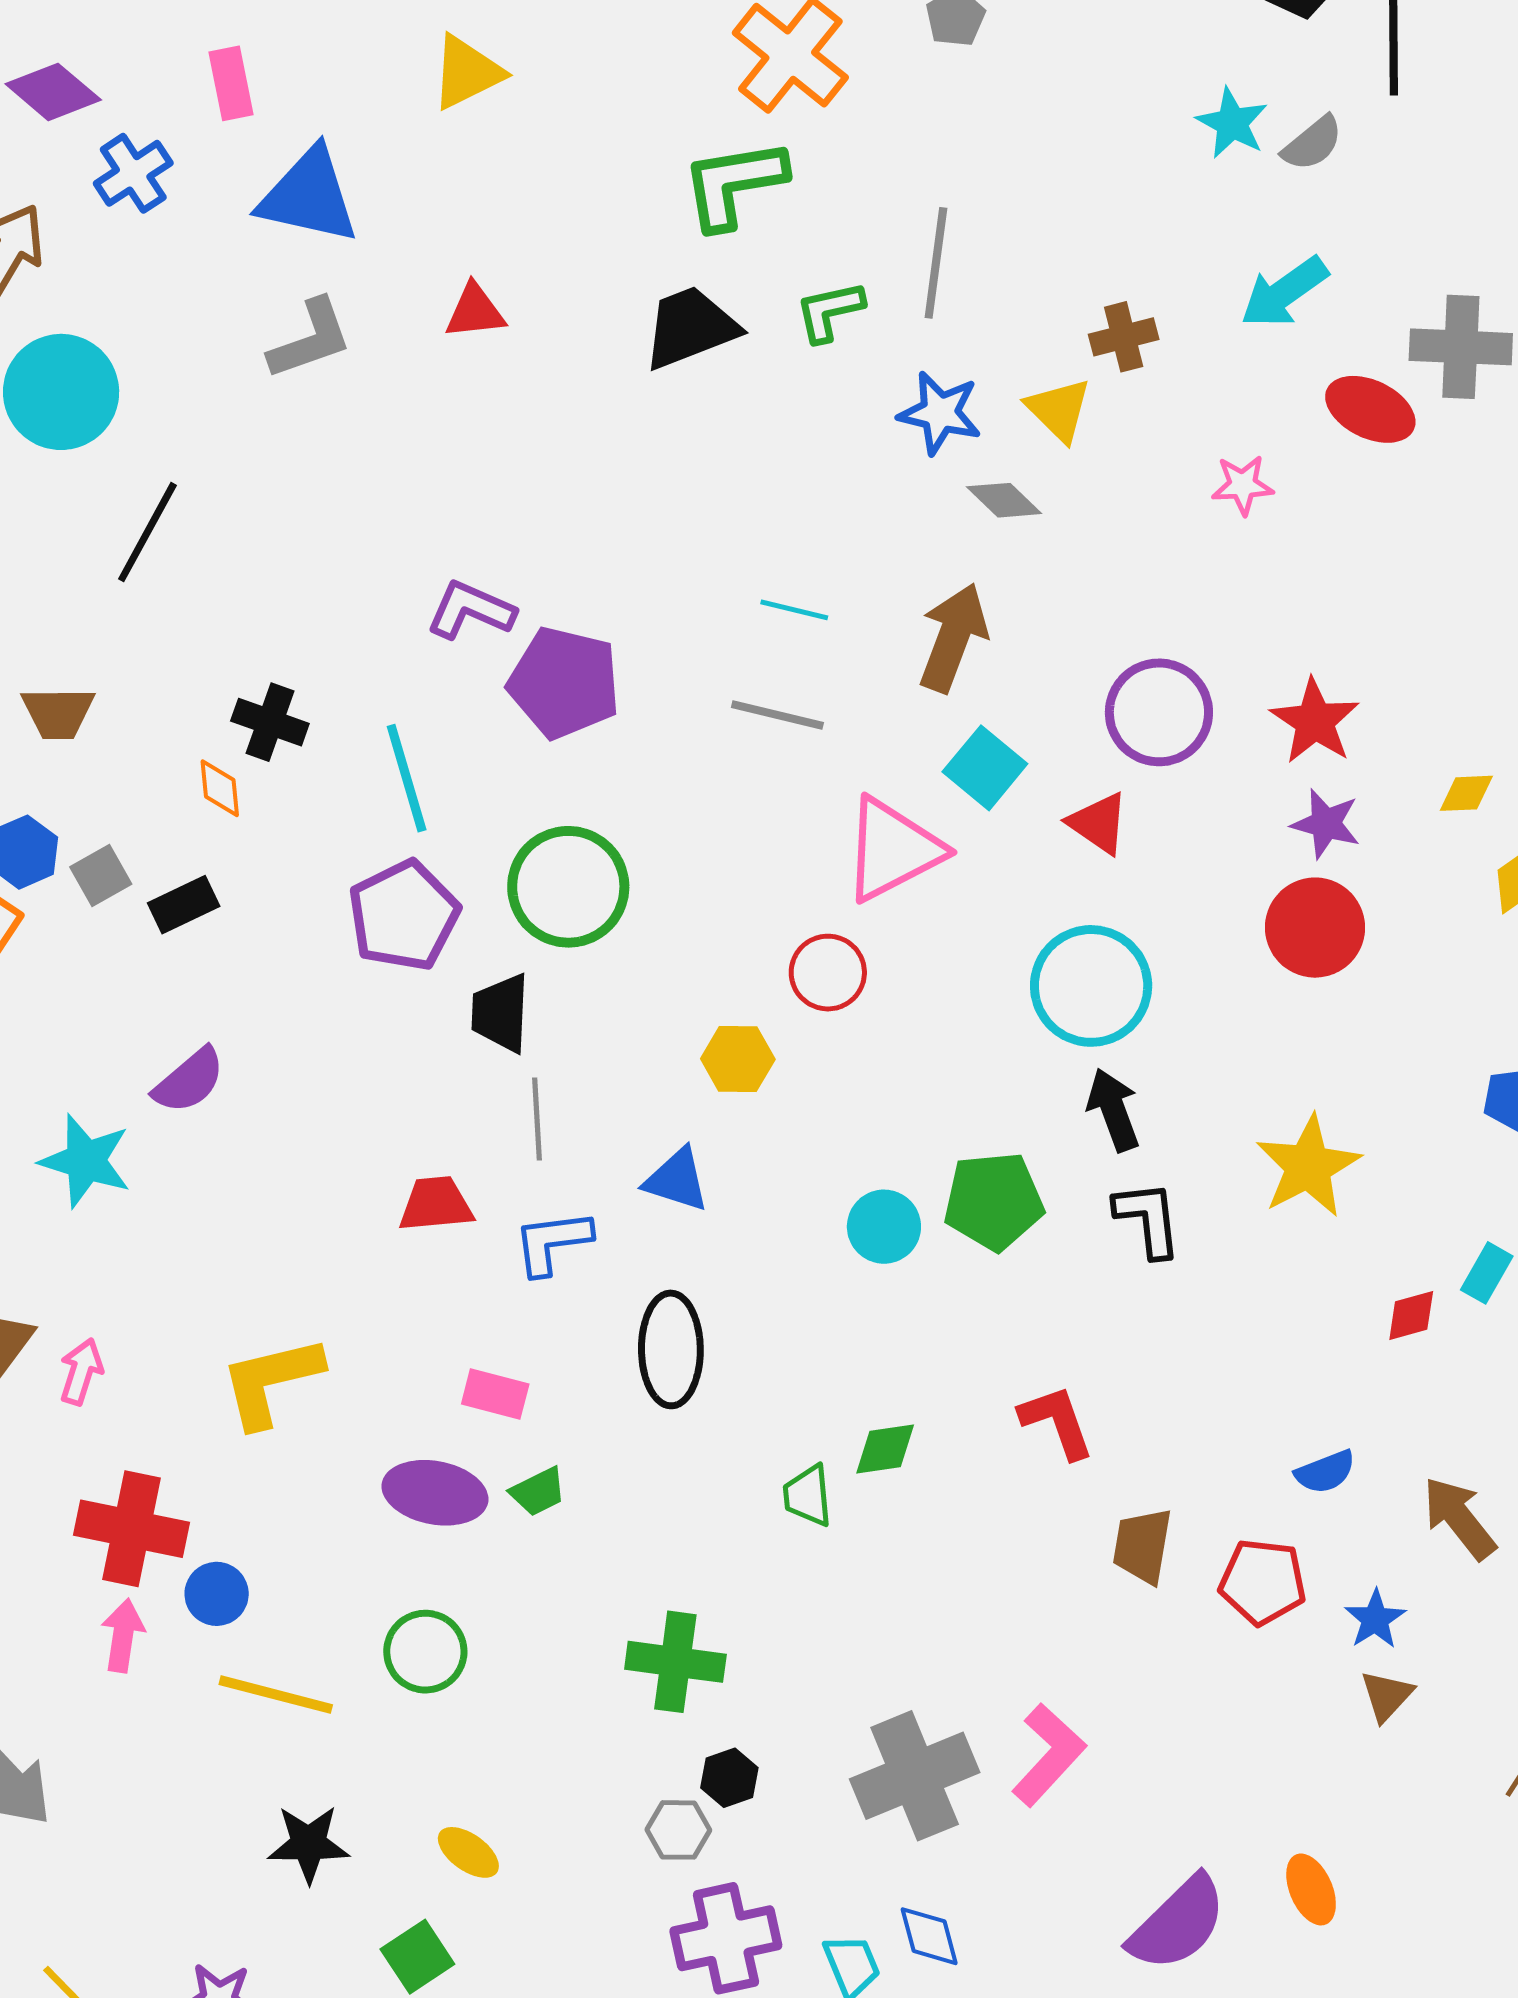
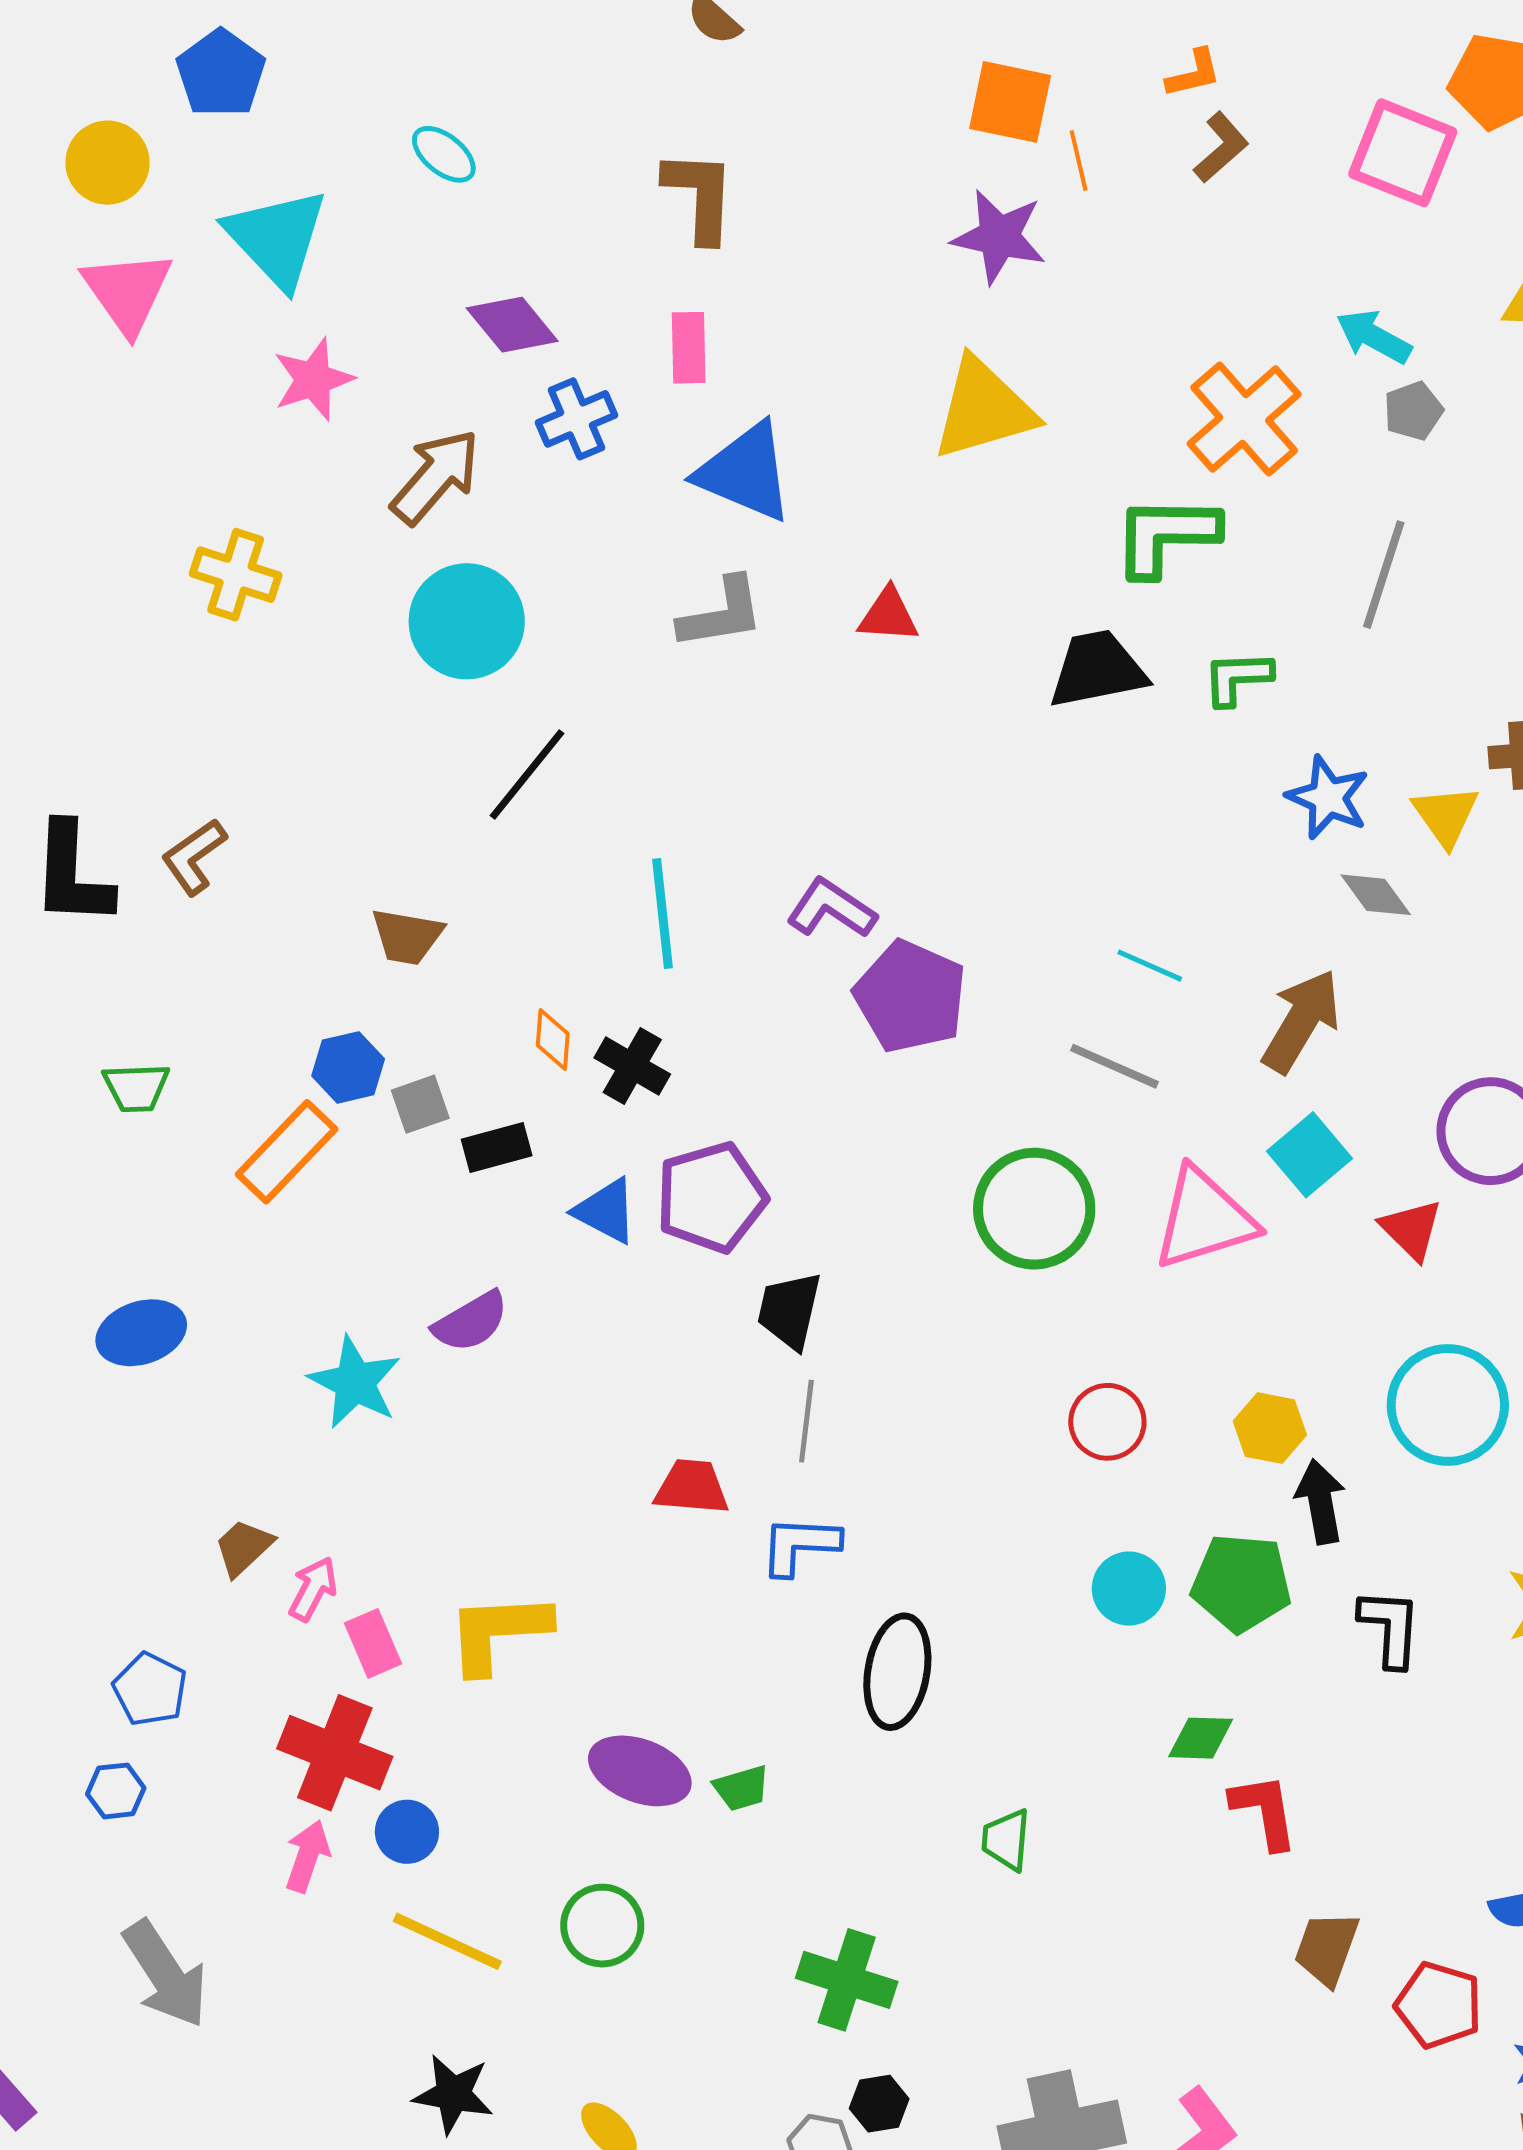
yellow triangle: (467, 72) -> (983, 409), moved, size x1.4
gray line: (936, 263) -> (1384, 575), moved
black cross: (270, 722) -> (632, 1066), moved
cyan line: (407, 778) -> (662, 914), moved
green circle: (568, 887) -> (1034, 1209), moved
red circle: (828, 973) -> (1107, 1422), moved
cyan circle: (1091, 986) -> (1448, 1405), moved
yellow hexagon: (738, 1059) -> (1270, 1428), moved
black arrow: (1113, 1110) -> (1320, 1502), moved
blue triangle: (677, 1180) -> (606, 1211), moved
pink rectangle: (495, 1394) -> (373, 1643), moved, turned 42
green diamond: (885, 1449) -> (1201, 1738), moved

